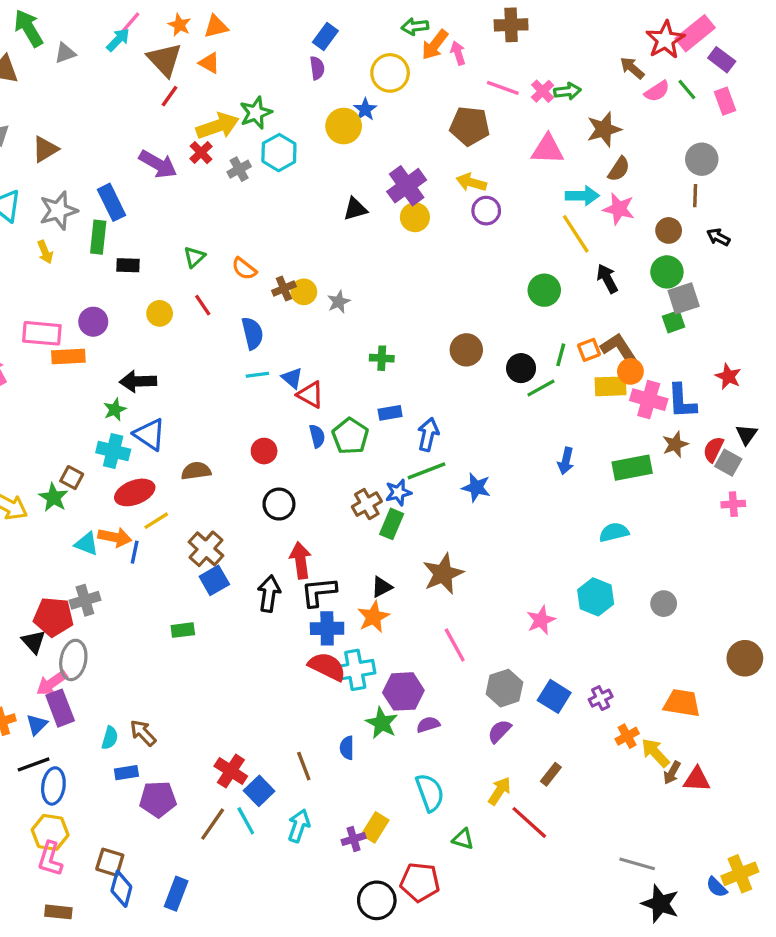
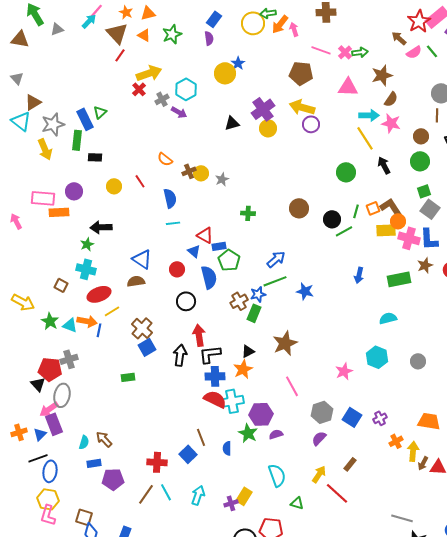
yellow circle: (390, 73) -> (253, 23), moved
green star: (256, 113) -> (172, 34), moved
brown triangle: (45, 149) -> (33, 102), moved
purple arrow: (158, 164) -> (179, 112), moved, size x0.7
yellow arrow: (471, 182) -> (302, 107), size x1.4
yellow arrow: (45, 252) -> (45, 149), size x1.5
green triangle: (194, 257) -> (100, 112), moved
gray square: (684, 298) -> (430, 209), moved, turned -36
blue triangle: (292, 378) -> (194, 251), moved
blue rectangle: (390, 413) -> (219, 246), moved
blue triangle: (150, 434) -> (142, 259), moved
blue arrow: (428, 434) -> (276, 259), turned 36
blue semicircle: (317, 436) -> (209, 277), moved, size x1.6
green star: (53, 497) -> (50, 321), moved
yellow arrow: (655, 753) -> (413, 451), turned 48
brown line: (304, 766) -> (201, 437), moved
red cross: (231, 771) -> (157, 462), turned -30
blue square: (259, 791) -> (188, 454), moved

